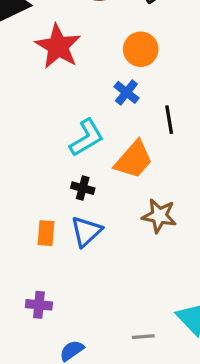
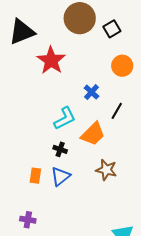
orange circle: (141, 49) -> (122, 66), moved
black line: (169, 120) -> (117, 111), turned 36

